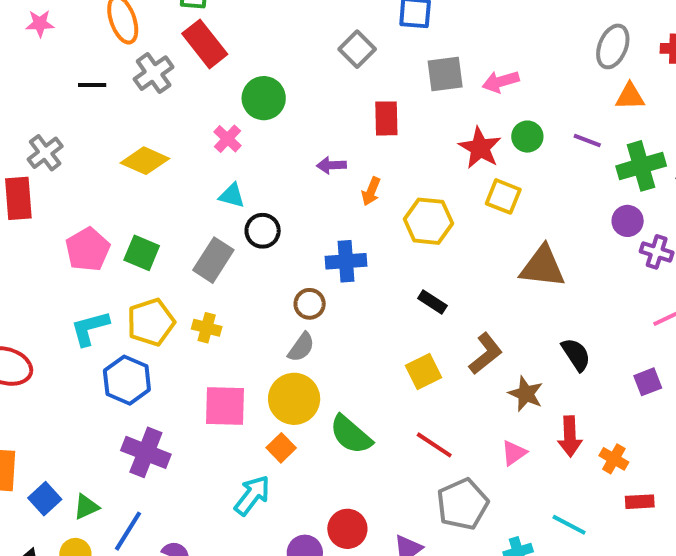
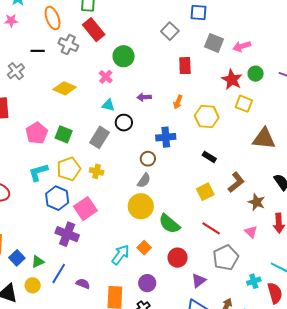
gray cross: (154, 73) -> (68, 44), turned -30
gray square: (445, 74) -> (214, 43), turned 30
gray cross: (45, 153) -> (16, 71), moved
purple arrow: (331, 165) -> (144, 97), moved
pink square: (225, 406) -> (85, 209), moved, turned -35
orange square: (281, 448) -> (144, 248), moved
pink triangle: (514, 453) -> (251, 232), turned -40
red circle: (347, 529) -> (178, 258), moved

